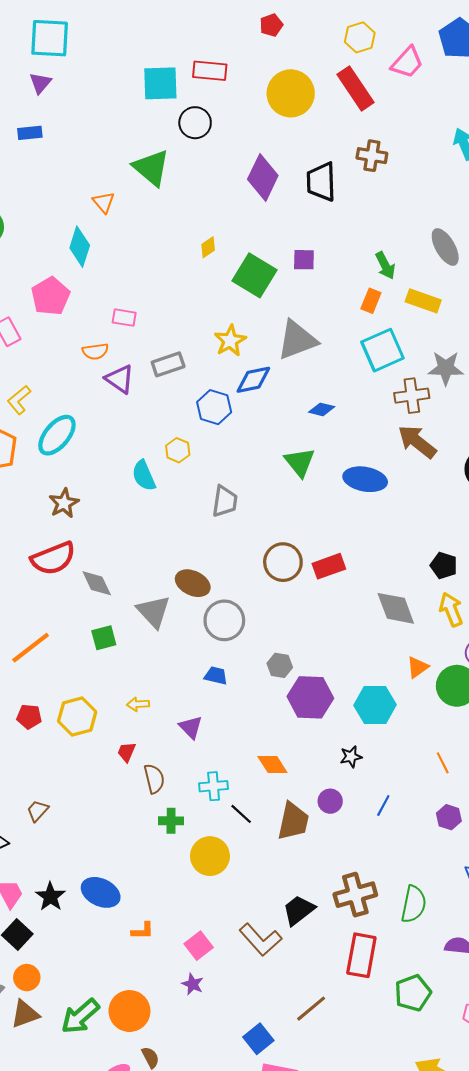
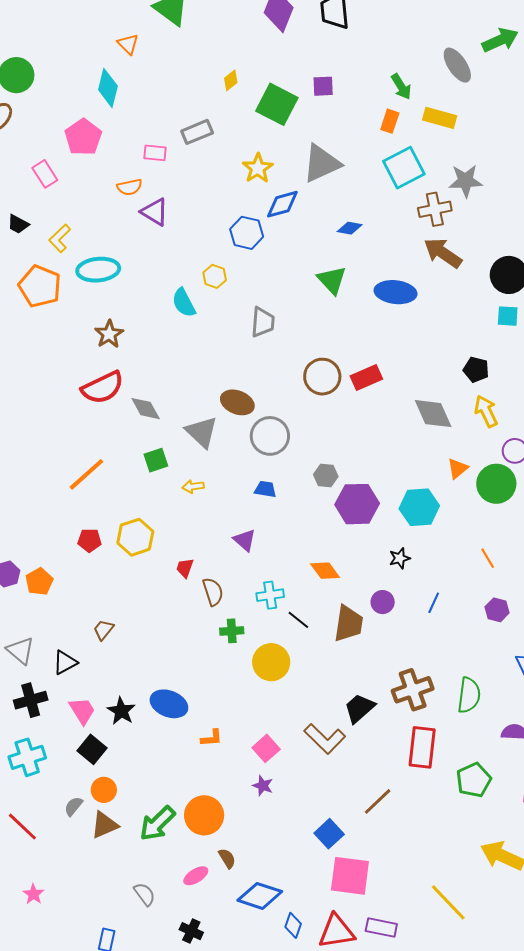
gray rectangle: (168, 364) -> (197, 132), moved
cyan ellipse: (57, 435) -> (98, 270), turned 48
yellow arrow: (138, 704) -> (193, 487), moved

